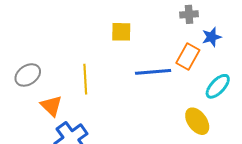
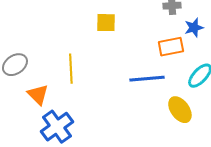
orange rectangle: (188, 56) -> (171, 47), turned 50
blue line: (153, 72) -> (147, 79), moved

